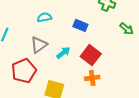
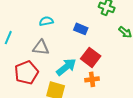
gray triangle: (39, 45) -> (41, 48), turned 42
cyan arrow: (63, 53) -> (66, 67), moved, size x1.5

